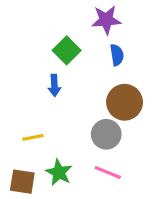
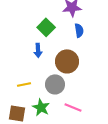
brown circle: (125, 102) -> (67, 61), moved
gray circle: (106, 134) -> (55, 84), moved

